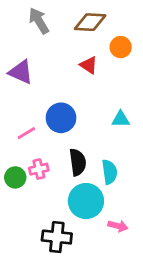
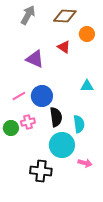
gray arrow: (39, 21) -> (28, 15), turned 60
purple triangle: (21, 72) -> (35, 59), moved
blue circle: (61, 118) -> (42, 96), moved

